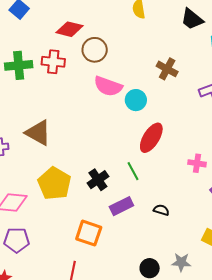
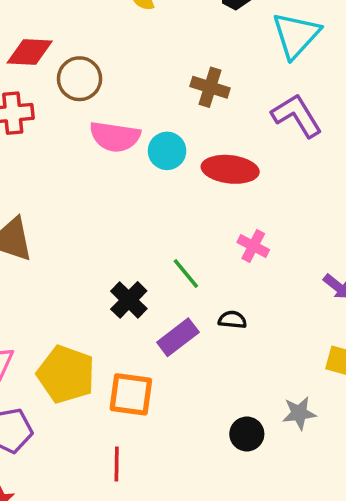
red ellipse: (151, 138) -> (230, 169), moved, turned 76
pink cross: (197, 163) -> (253, 246), moved, turned 30
yellow pentagon: (54, 183) -> (66, 374), moved
black semicircle: (161, 210) -> (232, 320), moved

